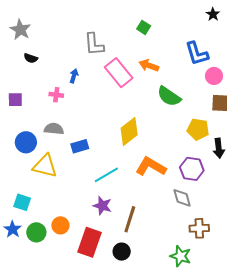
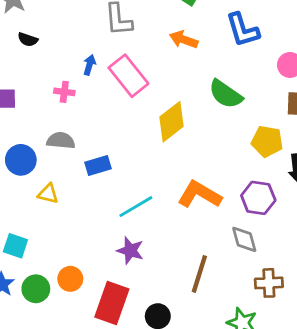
blue L-shape: (197, 54) -> (243, 30), moved
orange arrow: (149, 65) -> (184, 40), moved
pink rectangle: (119, 73) -> (128, 76), moved
yellow diamond: (129, 131) -> (172, 122), moved
yellow triangle: (45, 166) -> (48, 194), size x0.6
brown line: (130, 219) -> (199, 274), moved

